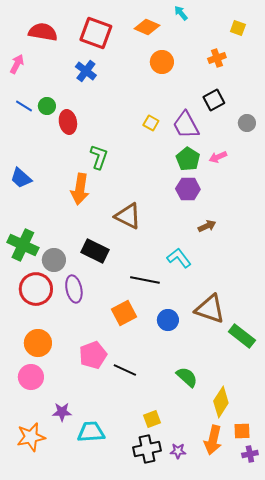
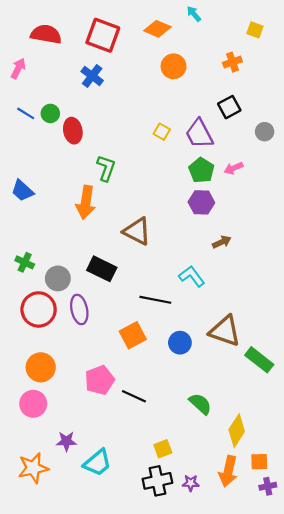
green cross: (23, 245) -> (25, 262), size x0.6
cyan trapezoid: (91, 432) -> (97, 463), turned 144

